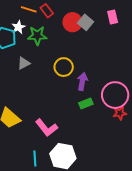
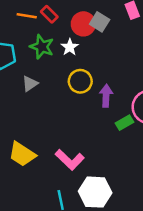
white star: (18, 27) -> (70, 47), moved
green star: (37, 36) -> (42, 47), turned 30
green rectangle: (86, 103) -> (125, 123), moved

